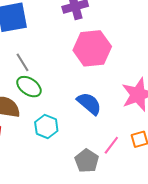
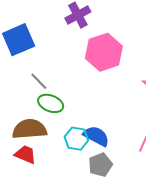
blue semicircle: (89, 104) -> (96, 136), moved
gray pentagon: (87, 161) -> (100, 165), moved, turned 30

